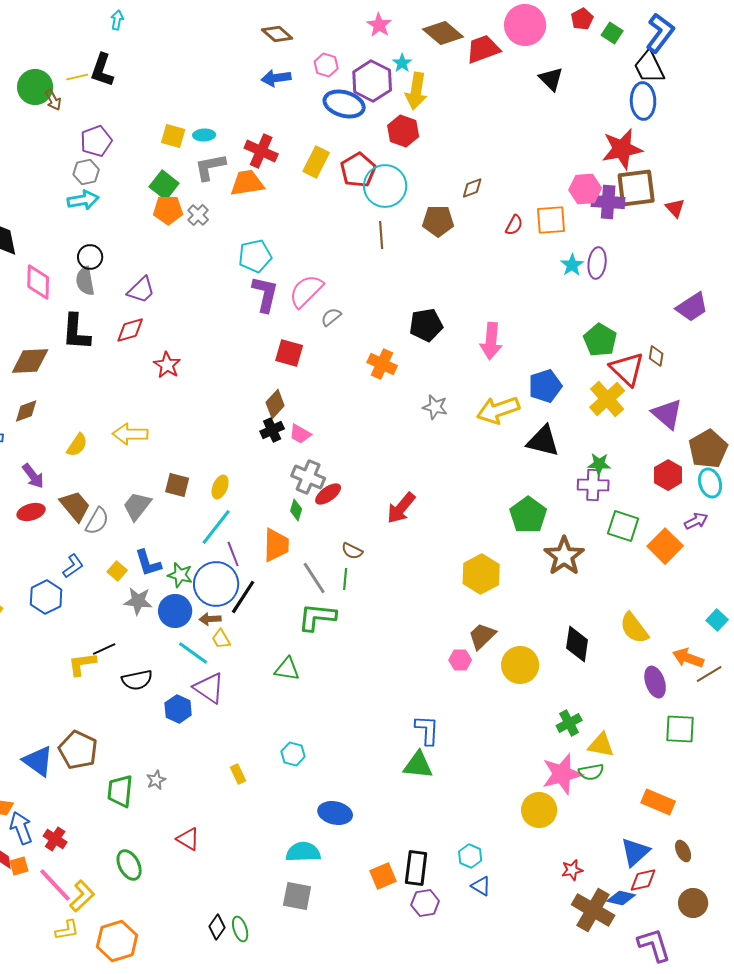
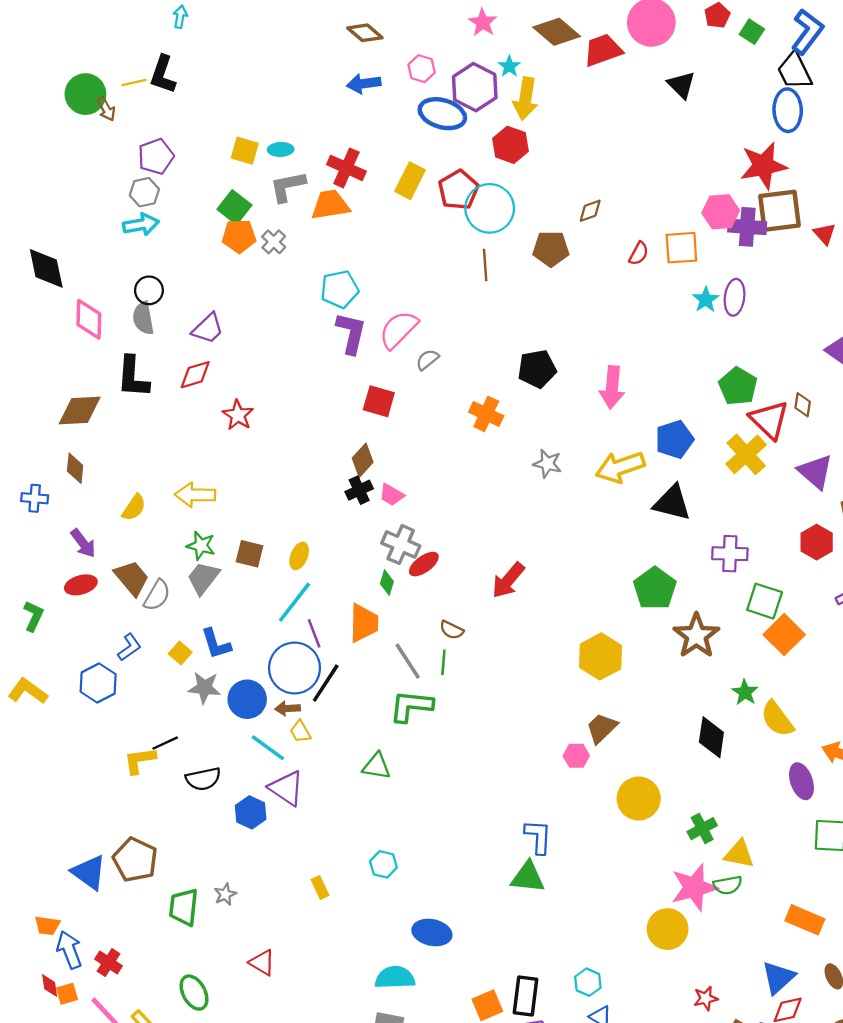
brown diamond: (26, 411) -> (75, 468), turned -64
green star: (599, 464) -> (745, 692), moved, turned 30
orange square: (665, 546) -> (784, 635), moved
green star: (180, 575) -> (201, 546), moved
yellow circle: (520, 665) -> (639, 799), moved

